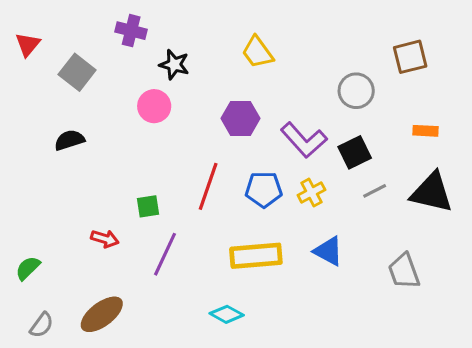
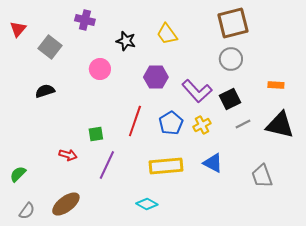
brown square: (410, 57) -> (233, 23), moved, size x1.4
black star: (174, 65) -> (126, 41), moved
blue pentagon: (264, 189) -> (171, 123), turned -30

